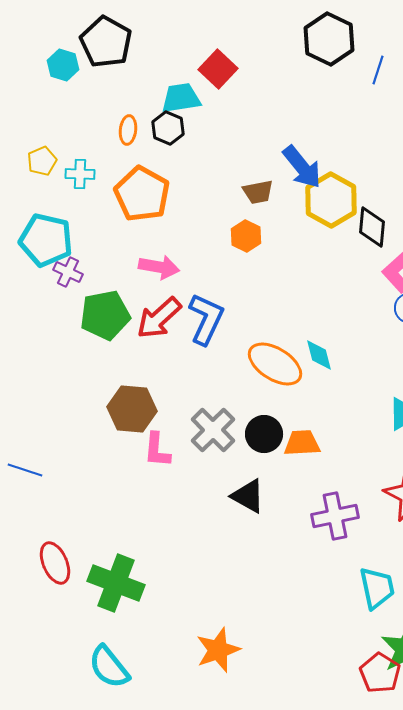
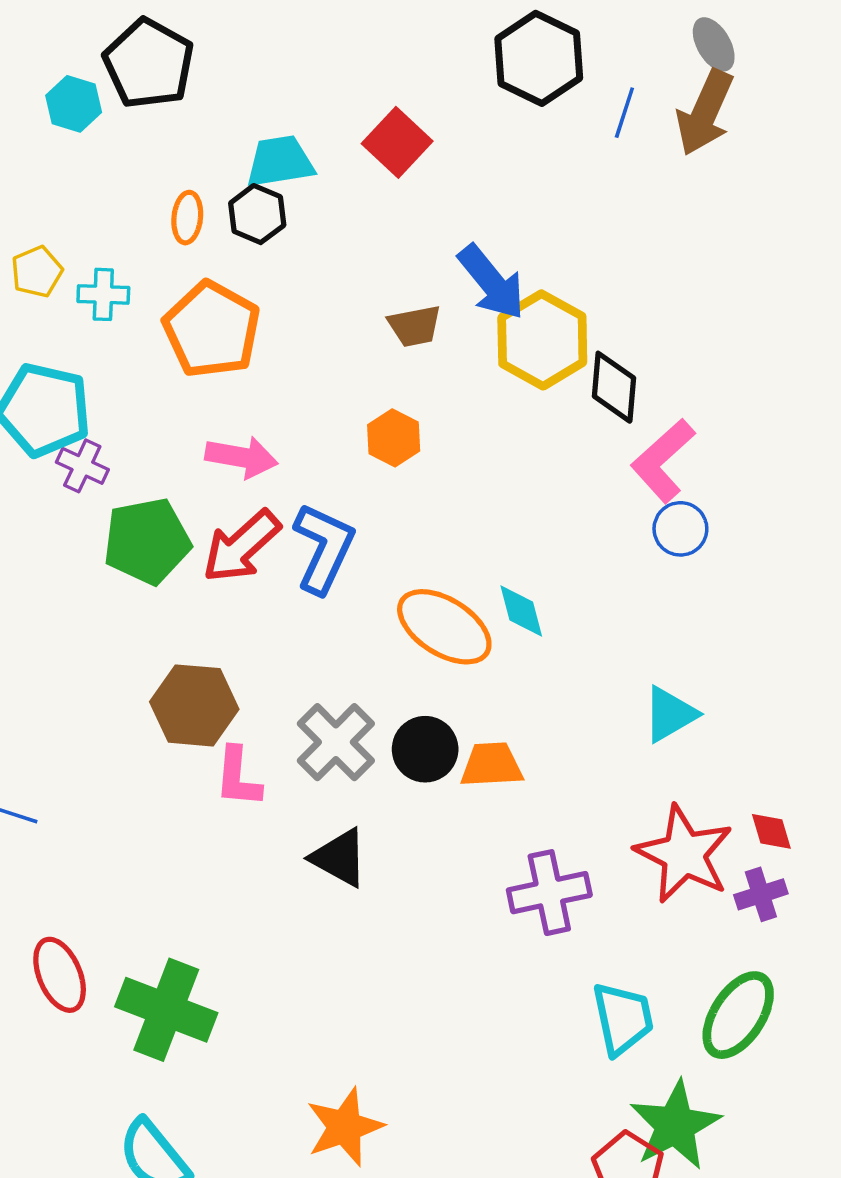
red square: (218, 69) -> (397, 142), moved
orange hexagon: (246, 236) -> (394, 438), moved
black triangle: (248, 496) -> (339, 858), moved

